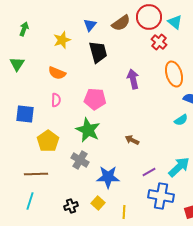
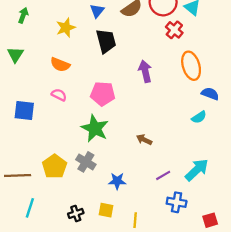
pink semicircle: (56, 100) -> (59, 95), turned -64
yellow pentagon: (48, 141) -> (55, 166), moved
brown line: (36, 174) -> (18, 175), moved
blue star: (108, 177) -> (117, 181), size x0.7
blue cross: (161, 196) -> (177, 202), size x0.7
yellow square: (98, 203) -> (106, 210), turned -32

